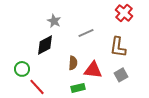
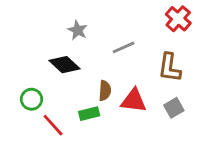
black diamond: (45, 45) -> (65, 65), turned 70
green rectangle: (78, 88) -> (89, 114), moved

